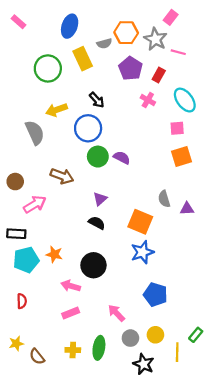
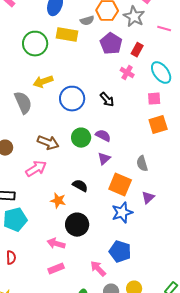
pink line: (178, 52) -> (164, 29), moved
yellow rectangle: (83, 59) -> (67, 35), turned -55
black arrow: (97, 100) -> (107, 100), moved
green circle: (98, 157) -> (81, 138), moved
purple semicircle: (122, 158) -> (103, 136), moved
purple triangle: (100, 199) -> (104, 159), moved
pink arrow: (35, 204) -> (36, 169), moved
purple triangle: (187, 209) -> (148, 198), moved, turned -40
orange star: (54, 254) -> (58, 201), moved
blue pentagon: (155, 295) -> (120, 252), moved

